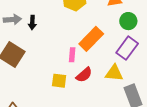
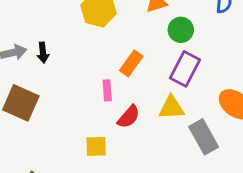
orange rectangle: (91, 39) -> (131, 63), size x0.7
yellow square: (59, 81) -> (96, 146), moved

